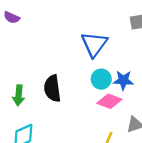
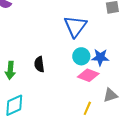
black semicircle: (52, 88) -> (39, 64), size x0.7

